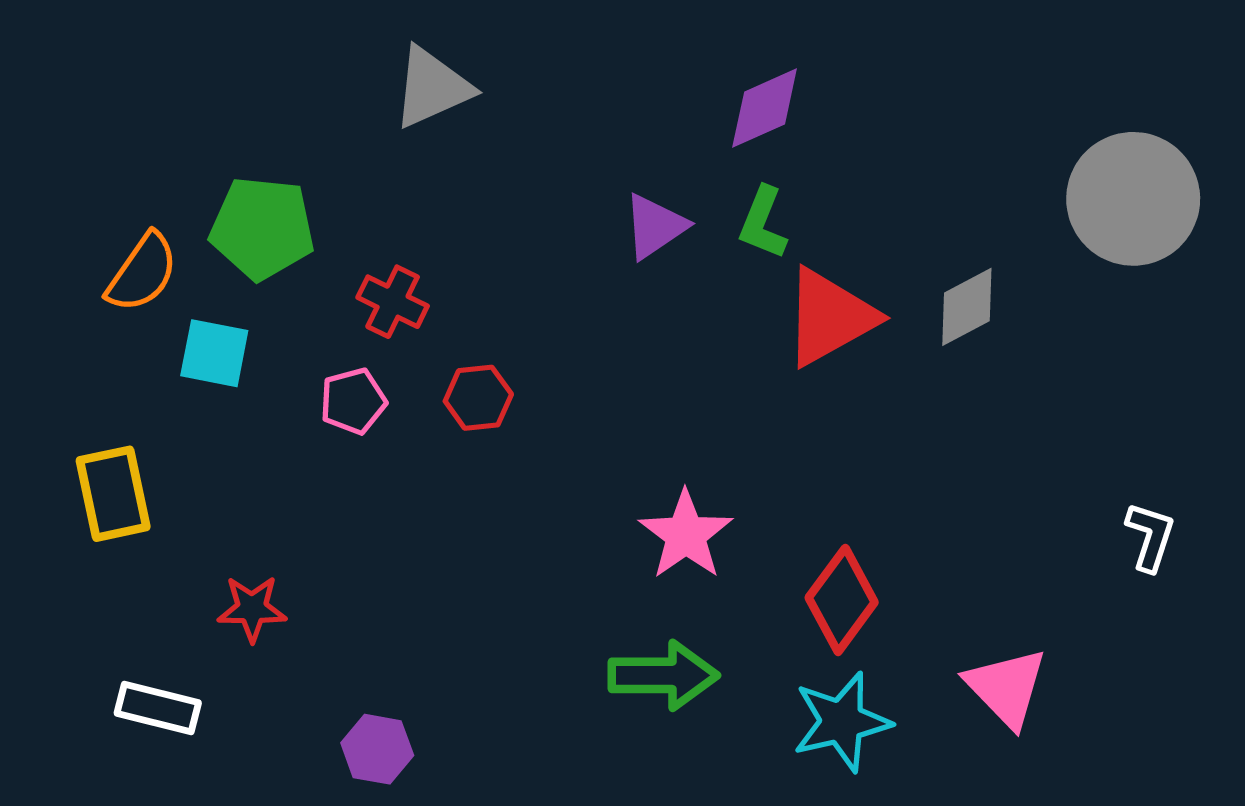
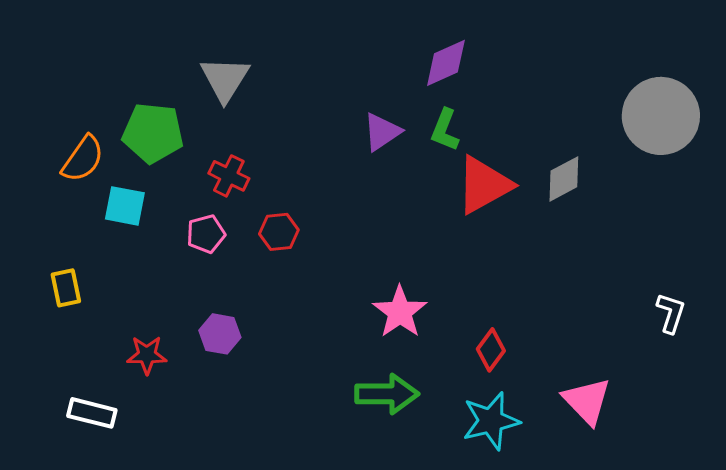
gray triangle: (432, 87) -> (225, 79), moved, turned -34
yellow rectangle: (113, 494) -> (66, 288), size x0.7
red diamond: (842, 600) -> (491, 350), size x0.7
purple hexagon: (377, 749) -> (220, 334), moved

